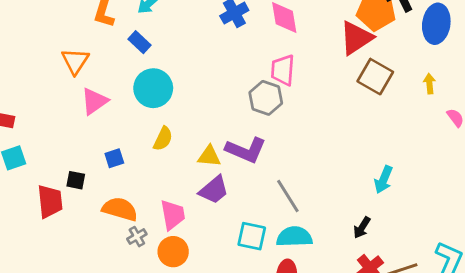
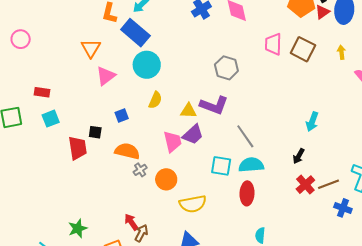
red triangle: (356, 38) -> (322, 12), moved, size x0.6
blue rectangle: (139, 42) -> (135, 33), size x1.8
pink trapezoid: (283, 70) -> (273, 44), moved
pink trapezoid: (173, 215) -> (172, 142), moved

